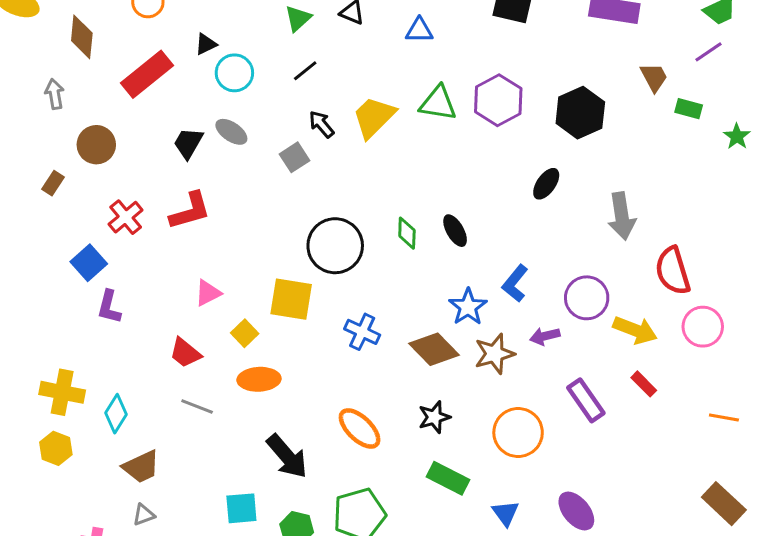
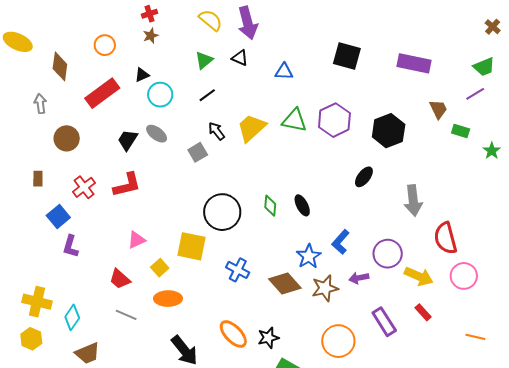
brown rectangle: (53, 183) -> (38, 179), moved, turned -35
black star: (434, 417) -> (268, 338), moved

